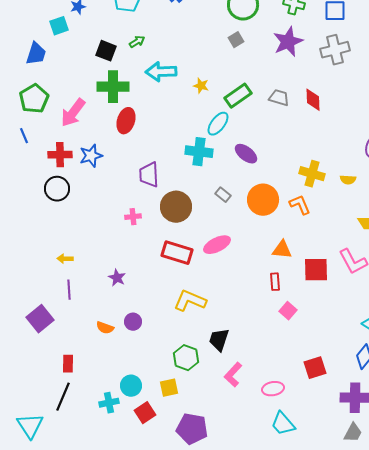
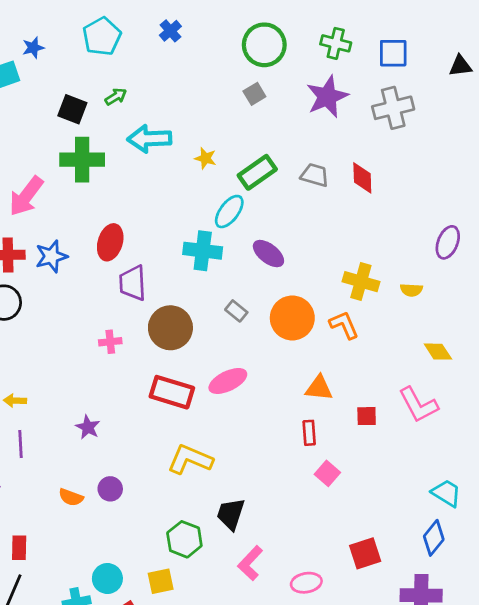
red ellipse: (126, 121) -> (110, 242), moved
red square: (316, 270) -> (367, 416), size x0.6

